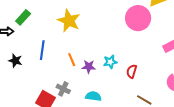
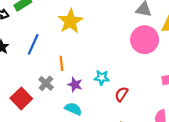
purple star: (89, 67) -> (75, 85), moved
gray cross: (63, 89) -> (46, 83), moved

